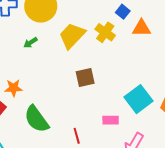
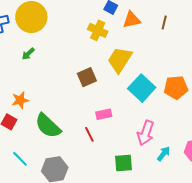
yellow trapezoid: (72, 36) -> (120, 60), moved
pink rectangle: (111, 120) -> (104, 114), moved

